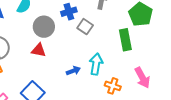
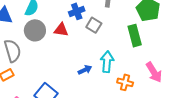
gray circle: (44, 27) -> (35, 30), moved
red triangle: (39, 50) -> (61, 30), moved

